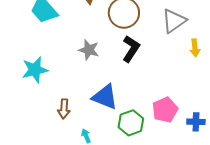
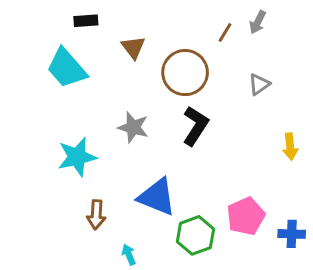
gray triangle: (174, 21) -> (259, 84), size x0.6
yellow arrow: (195, 48) -> (290, 147), moved
cyan star: (35, 70) -> (77, 157), moved

